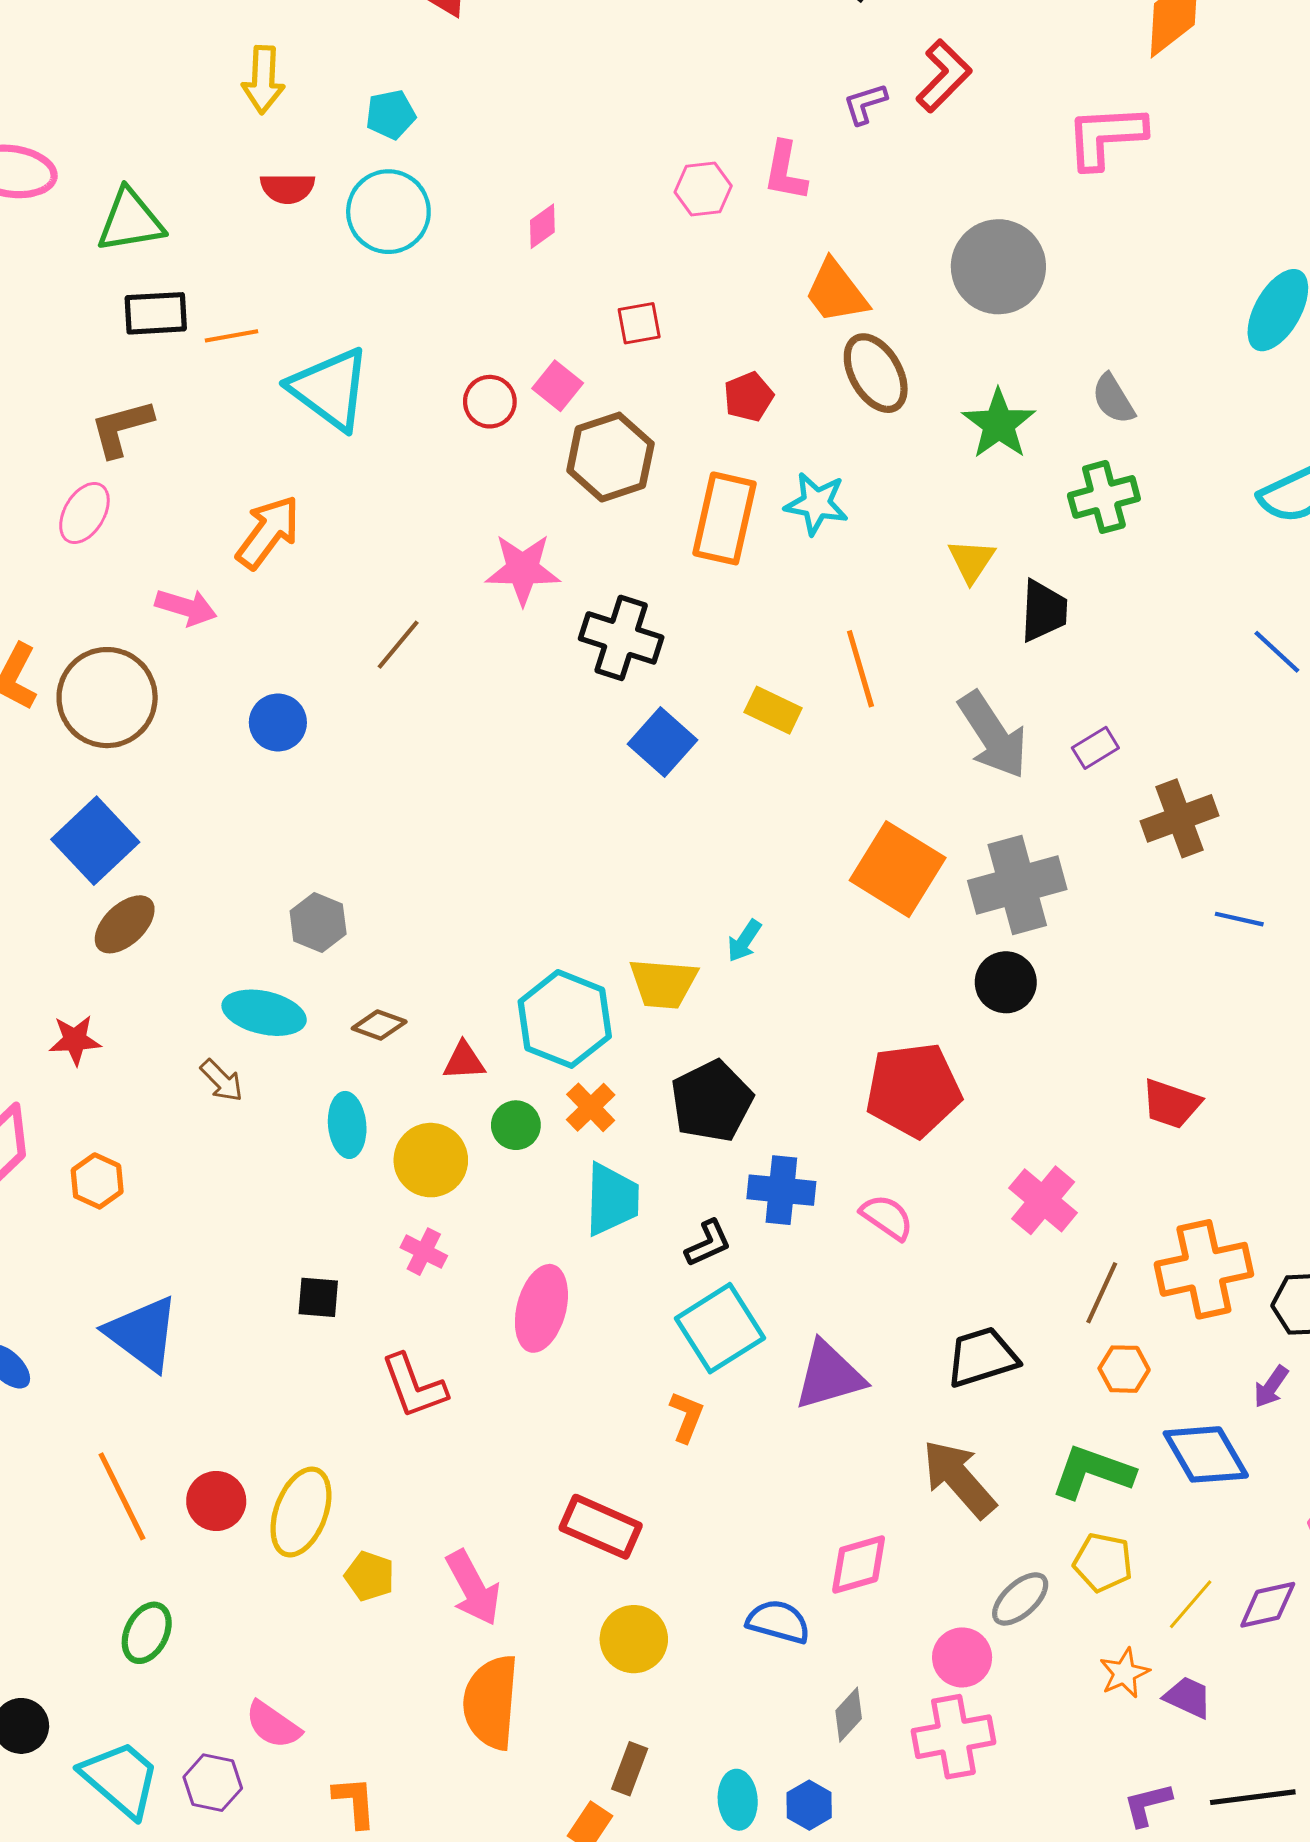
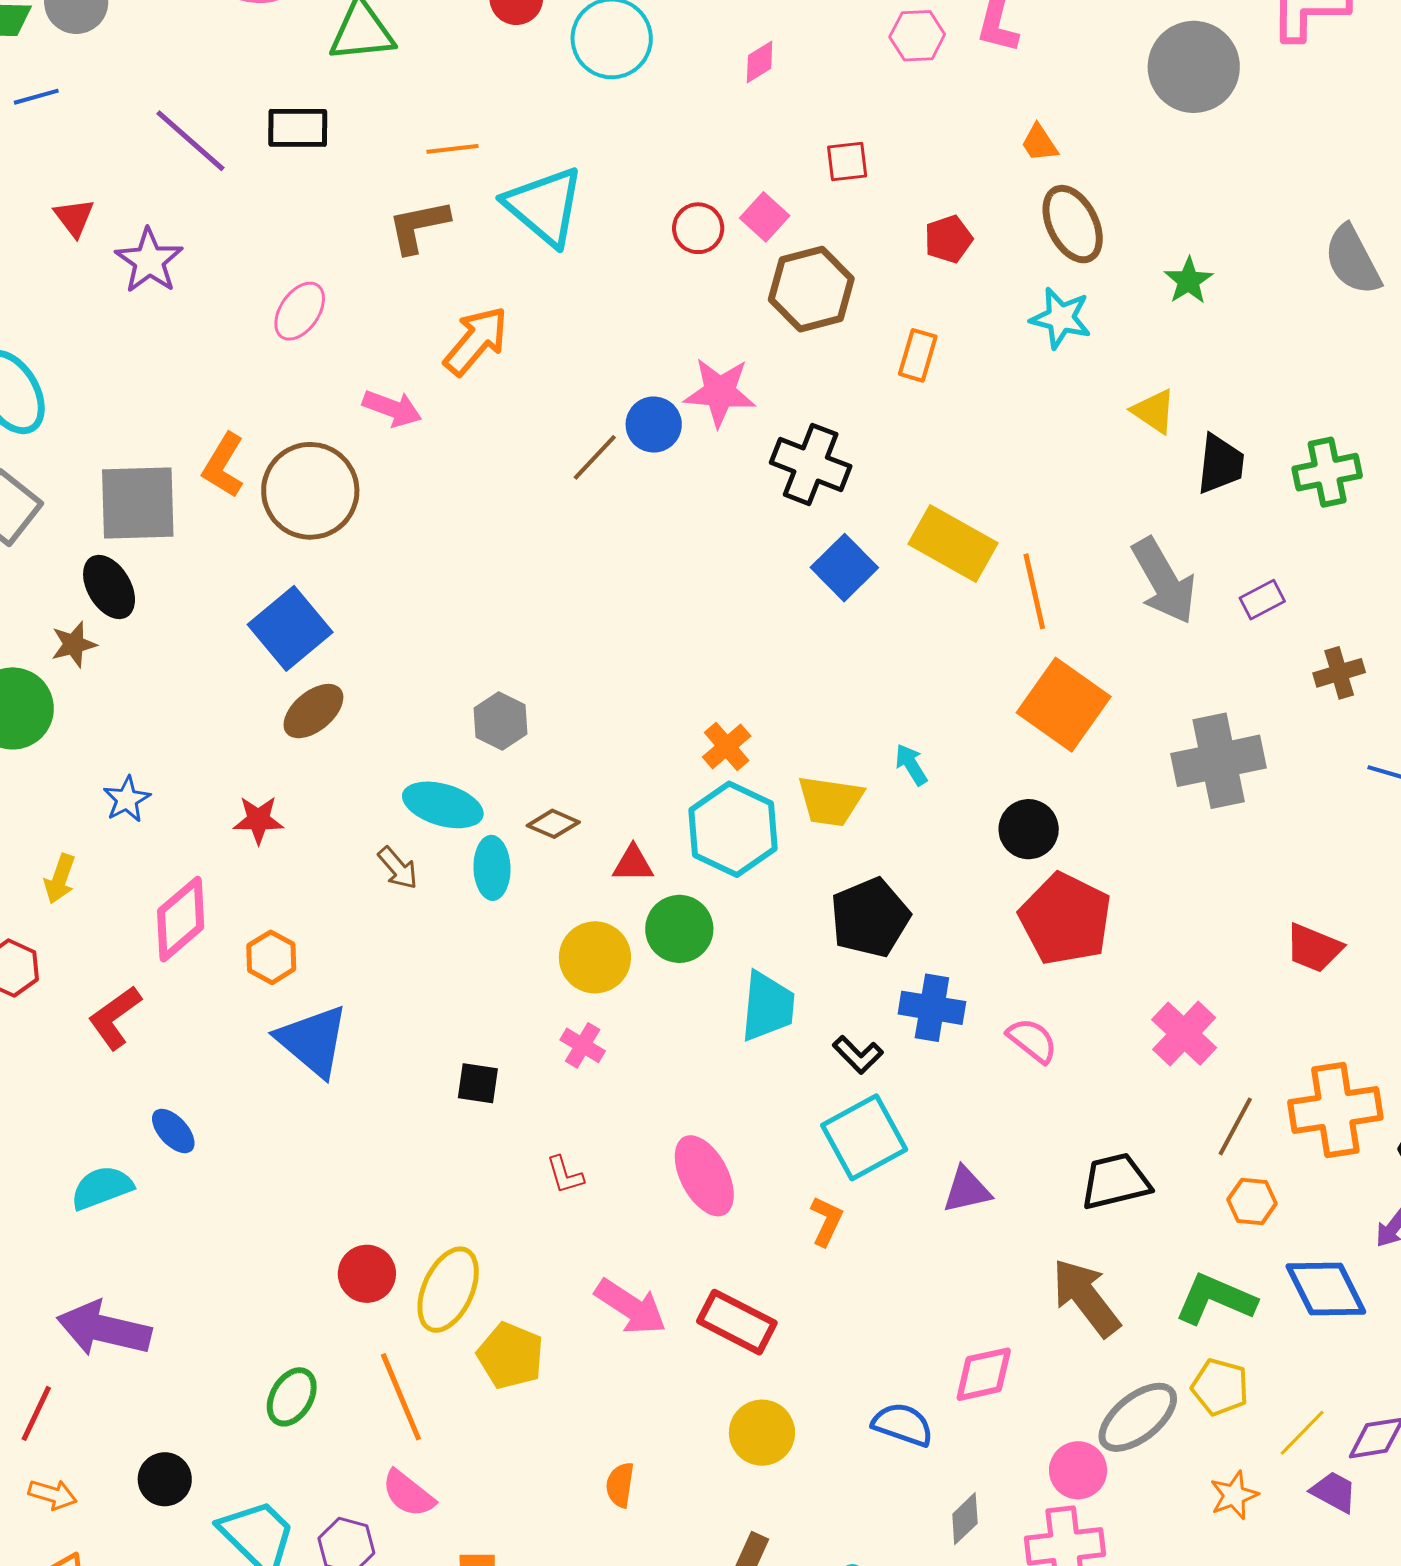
gray circle: (998, 267) -> (1194, 67), moved
orange trapezoid: (836, 292) -> (1039, 143), size x0.6
black rectangle: (156, 313) -> (298, 128), moved
gray semicircle: (1113, 399) -> (1353, 260), moved, size x1.4
green star: (999, 424) -> (1189, 281), size x0.7
brown L-shape: (121, 428) -> (418, 226), moved
green cross: (1104, 497) -> (1327, 472), moved
cyan star: (816, 504) -> (1061, 318), moved
orange rectangle: (725, 518) -> (918, 355), size x0.6
yellow triangle: (972, 561) -> (1154, 411), turned -33
orange line: (860, 669) -> (1034, 591), moved
yellow rectangle: (773, 710) -> (953, 543), size x1.6
blue circle: (278, 722) -> (654, 425), moved
brown cross: (1179, 818) -> (1339, 673), size x0.7
gray cross: (1017, 885) -> (1219, 761), moved
cyan arrow: (744, 941) -> (911, 765), turned 111
black circle: (1006, 982) -> (1029, 829), moved
red pentagon: (913, 1090) -> (1065, 919), turned 30
orange cross: (591, 1107) -> (727, 746), moved
cyan ellipse: (347, 1125) -> (492, 868), moved
green circle: (516, 1125) -> (679, 929), size x1.4
black L-shape: (708, 1243) -> (858, 1055), turned 66
pink ellipse: (541, 1308) -> (704, 1176), moved, turned -46
blue triangle: (143, 1333) -> (313, 1041), moved
purple triangle: (829, 1376) -> (967, 1190), size x0.7
red L-shape: (414, 1386) -> (565, 1175), size x0.6
orange line: (122, 1496) -> (401, 1397), moved
yellow pentagon: (370, 1576) -> (510, 1356), size x1.4
pink arrow: (473, 1588) -> (631, 1307), moved, turned -32
gray ellipse: (1020, 1599) -> (1138, 1417), size x1.4
purple trapezoid: (1188, 1697) -> (1334, 1492), moved
orange semicircle: (491, 1702) -> (620, 1485), size x0.5

